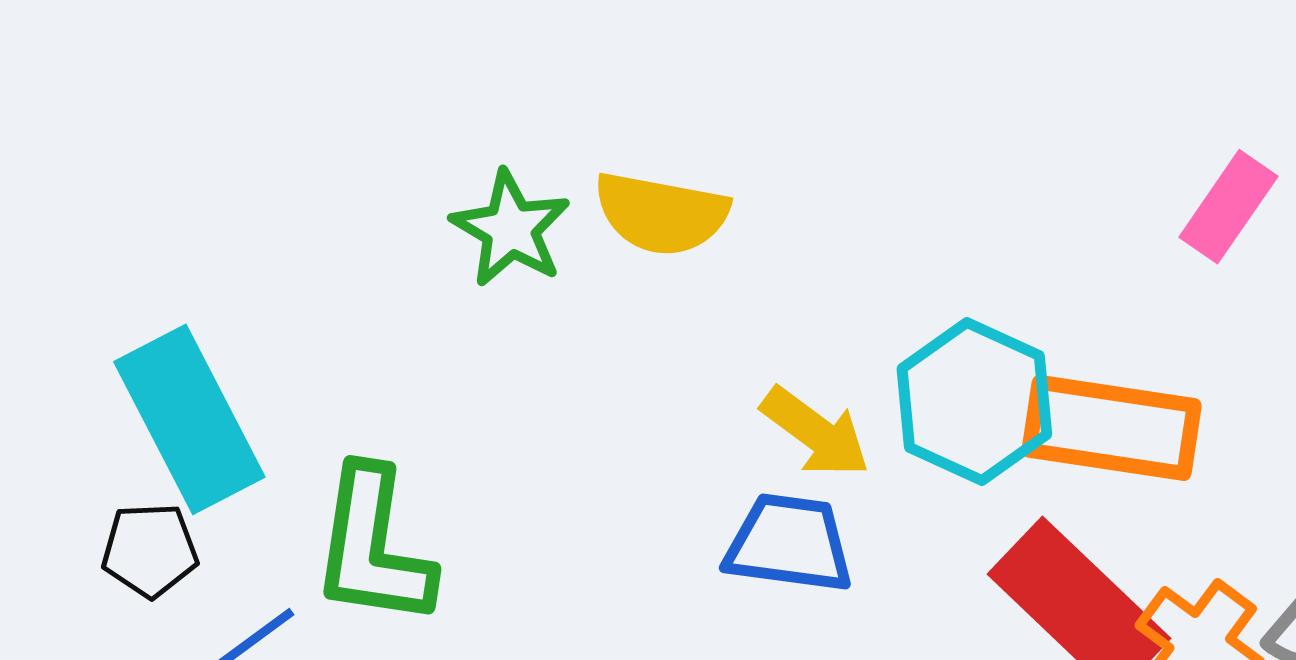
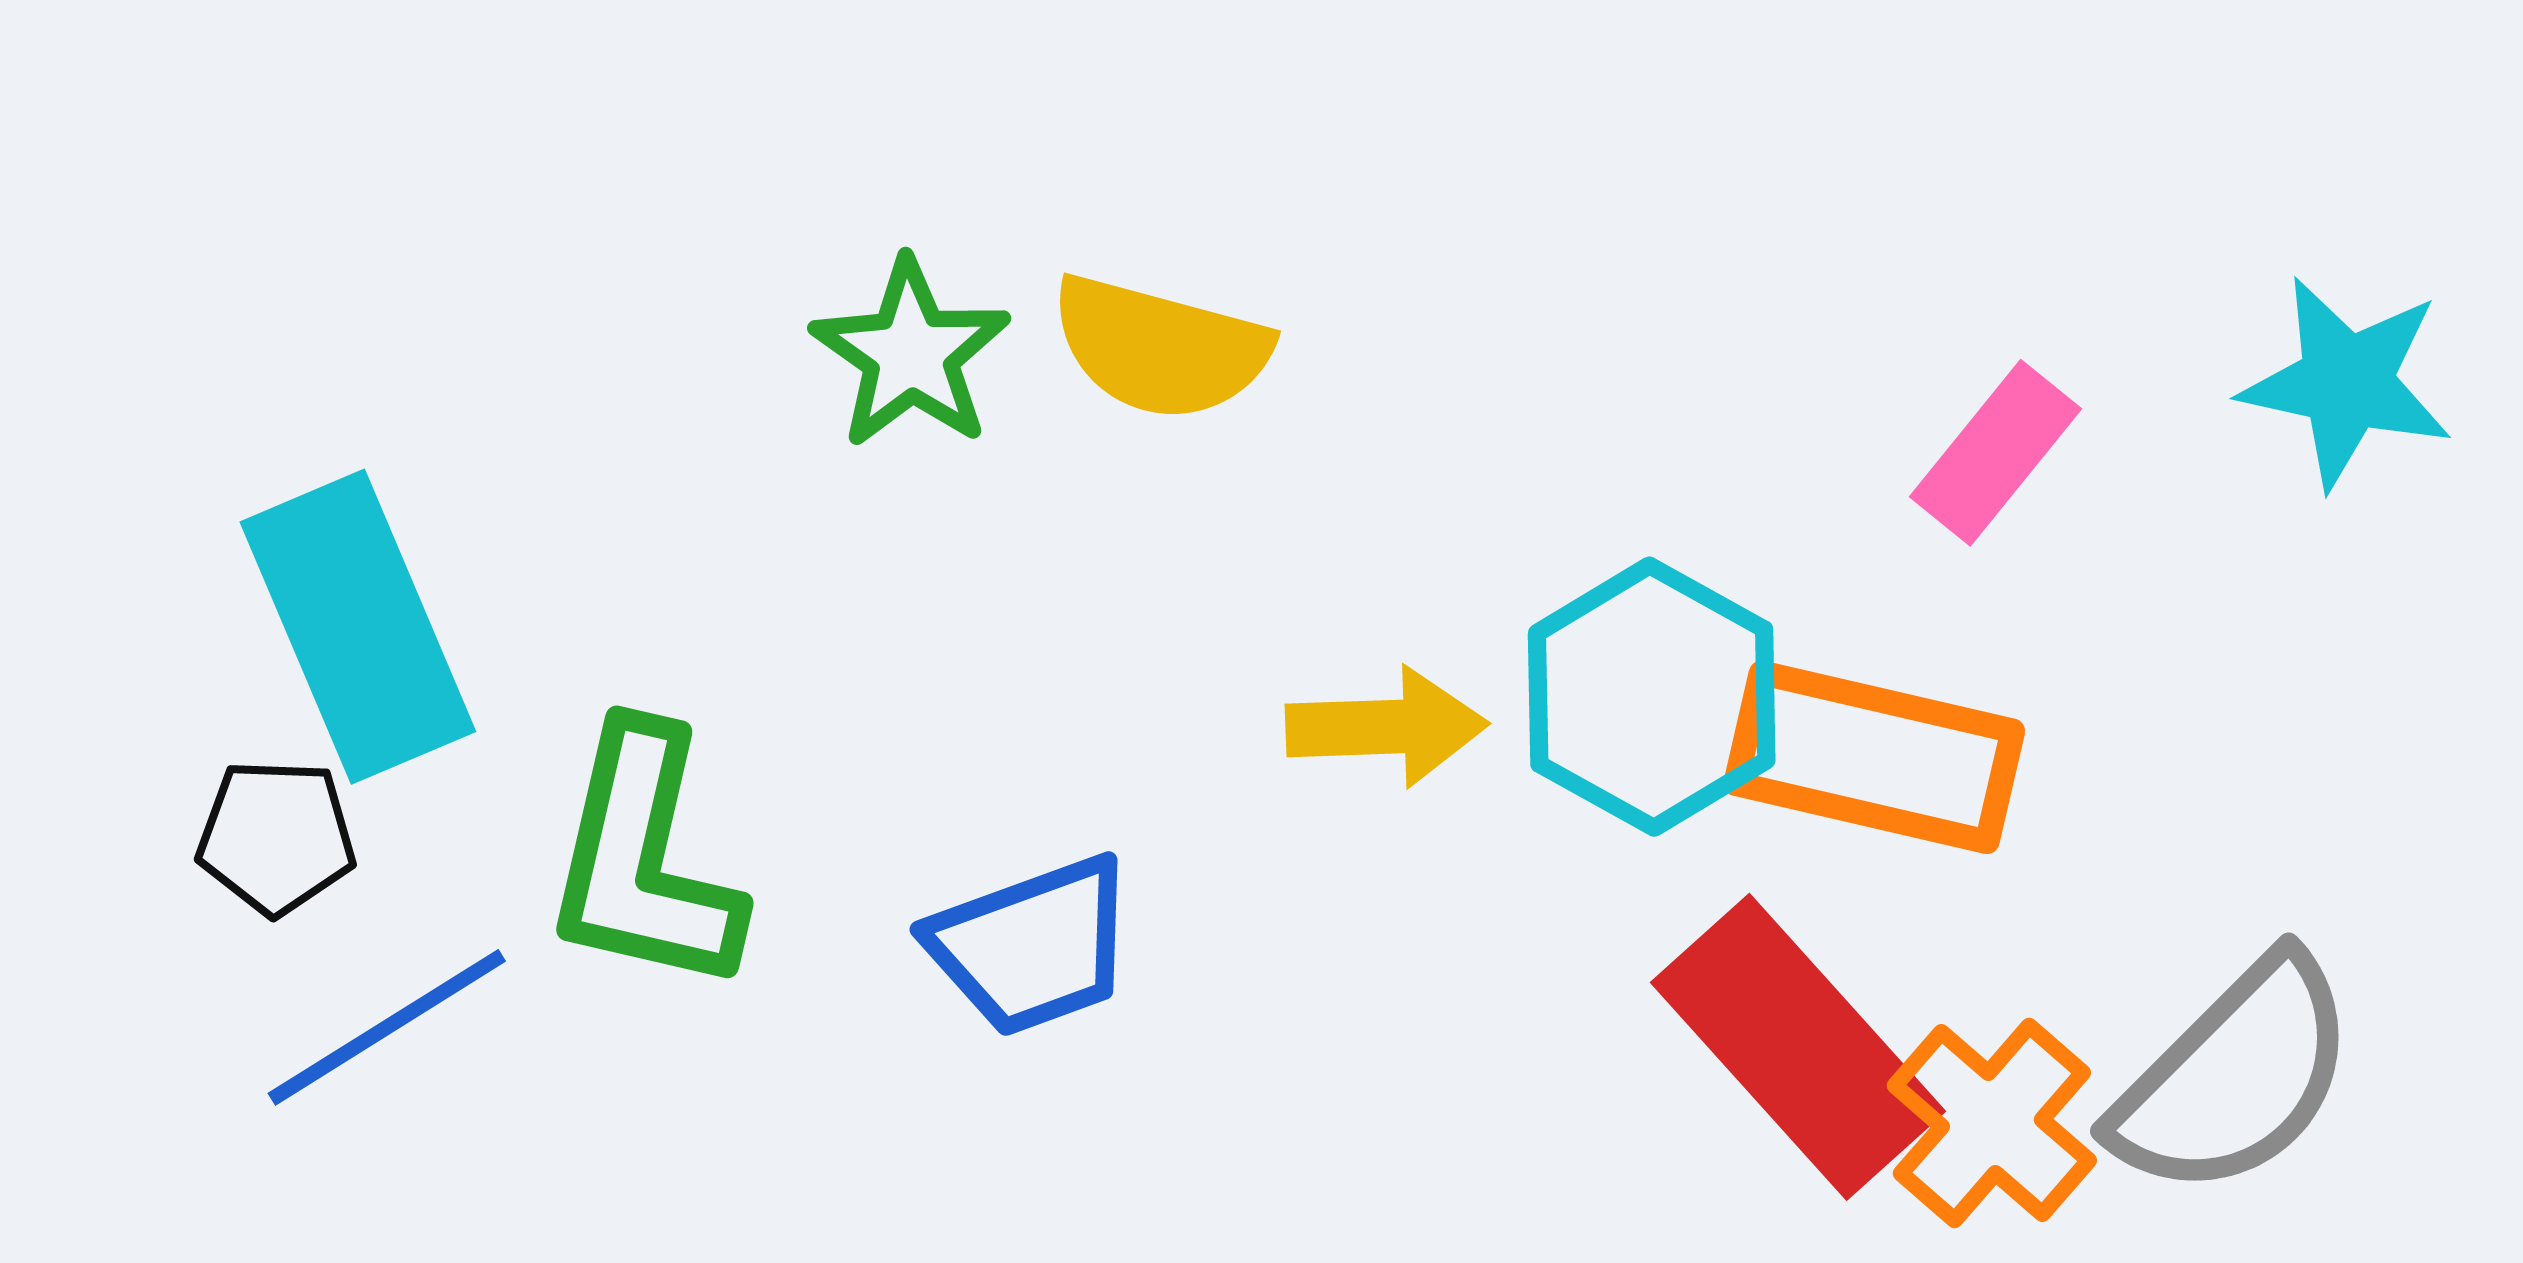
pink rectangle: (1228, 207) -> (1995, 453), moved
yellow arrow: (815, 432) -> (1386, 727), turned -43
blue trapezoid: (789, 543) -> (1032, 946), moved, turned 148

